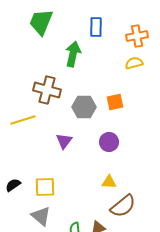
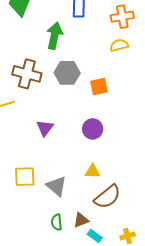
gray hexagon: (84, 107) -> (67, 73), moved
gray triangle: (41, 216) -> (57, 186), moved

